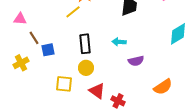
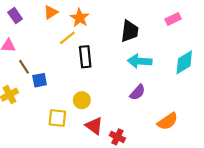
cyan arrow: (119, 42) -> (140, 61), moved, size x1.5
black rectangle: (85, 44) -> (85, 57), moved
purple semicircle: (136, 61) -> (137, 92), turned -35

